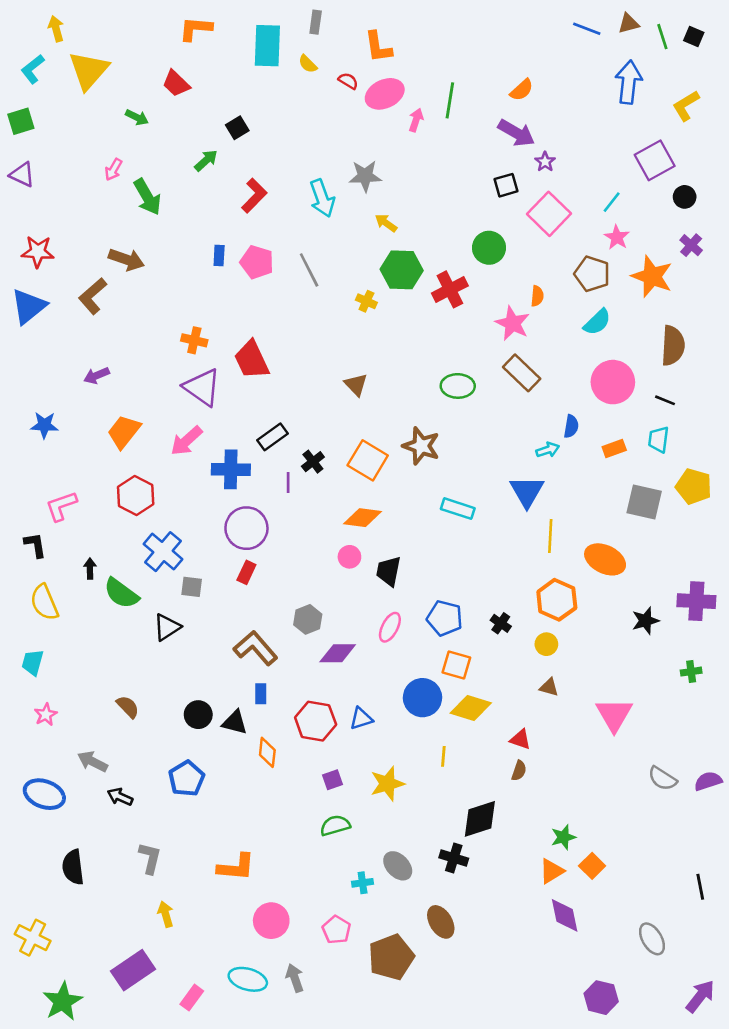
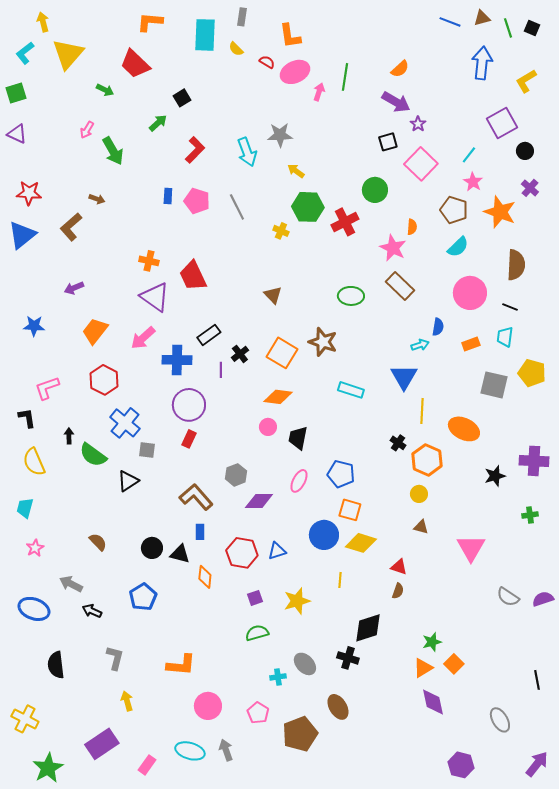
red trapezoid: (176, 83) -> (135, 64), size x1.4
brown arrow: (126, 259) -> (97, 199), size x0.6
black cross: (501, 623) -> (398, 443), moved

